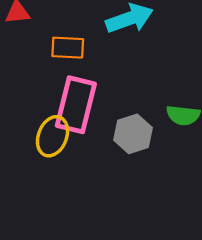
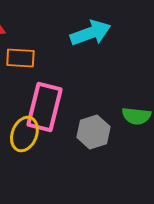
orange rectangle: (68, 48) -> (20, 58), moved

